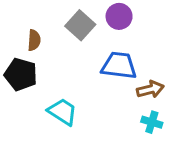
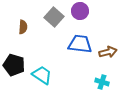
black pentagon: (21, 74) -> (14, 65), moved
brown arrow: (150, 89) -> (108, 52), moved

